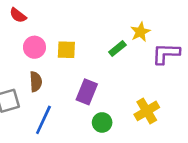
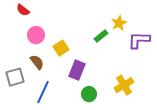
yellow square: (66, 50) -> (61, 48), moved, turned -35
brown semicircle: (36, 82) -> (37, 62), turned -35

